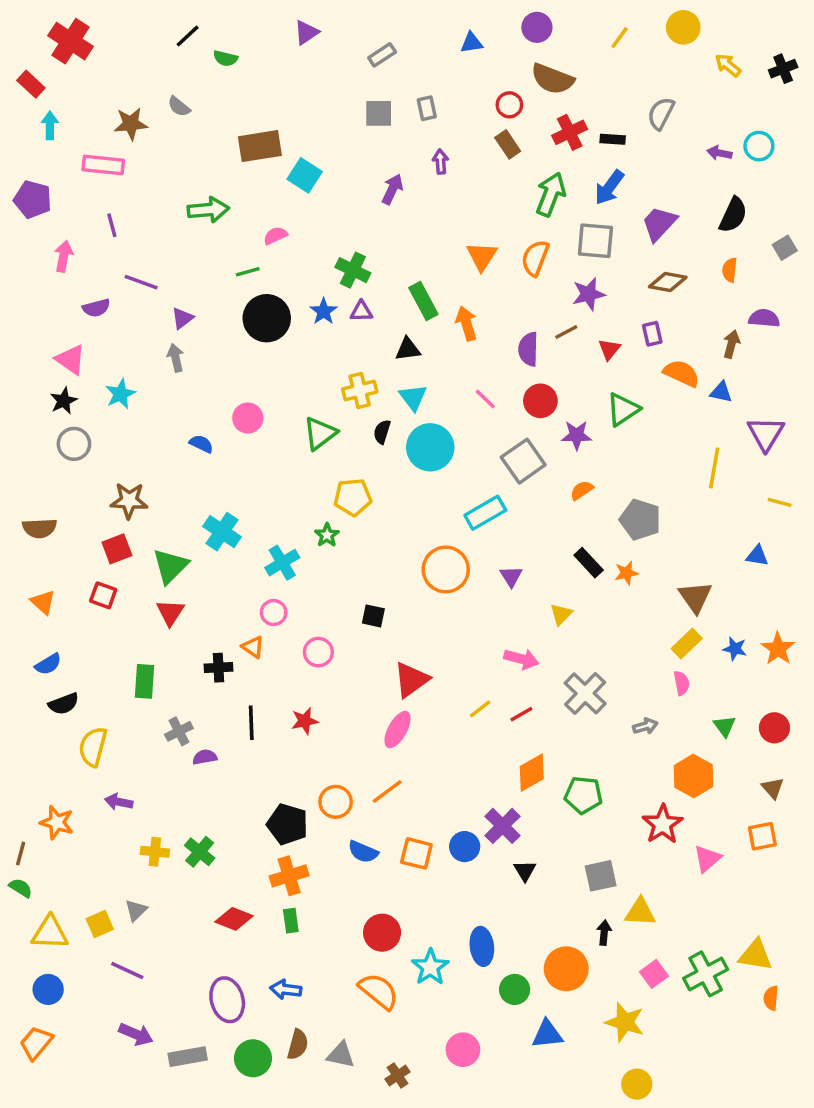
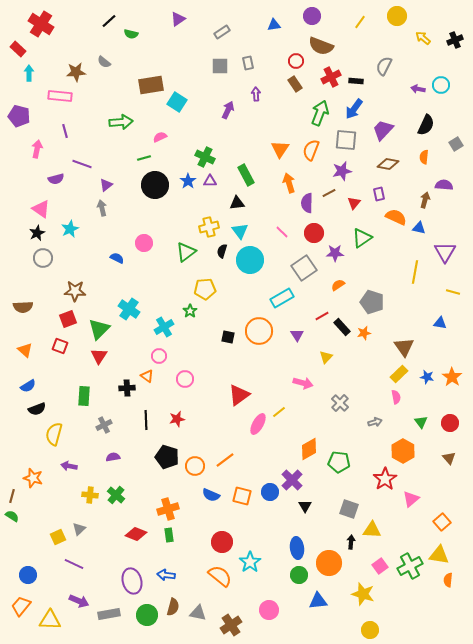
orange arrow: (466, 323) -> (289, 183), moved
black square: (373, 616) -> (228, 337), moved
gray cross: (585, 693) -> (340, 403), size x0.7
red line: (521, 714) -> (322, 316), moved
pink ellipse: (398, 730) -> (258, 424), moved
purple semicircle: (205, 757) -> (113, 457), moved
black pentagon: (287, 824) -> (167, 457), moved
orange square: (762, 836) -> (442, 522), moved, turned -30
gray square: (601, 876) -> (349, 509), turned 30
yellow triangle: (50, 933) -> (50, 620), moved
blue ellipse: (482, 946) -> (297, 548), moved
brown cross: (398, 1075) -> (231, 625), size x1.5

